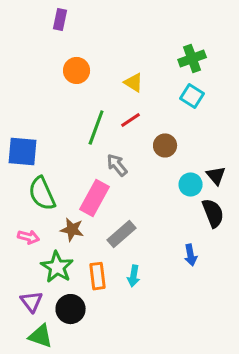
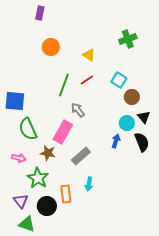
cyan square: (192, 96) -> (119, 80), moved
brown circle: (165, 145) -> (132, 97), moved
blue arrow: (191, 255) -> (116, 141), moved, turned -152
orange rectangle: (98, 276) -> (66, 194), moved

